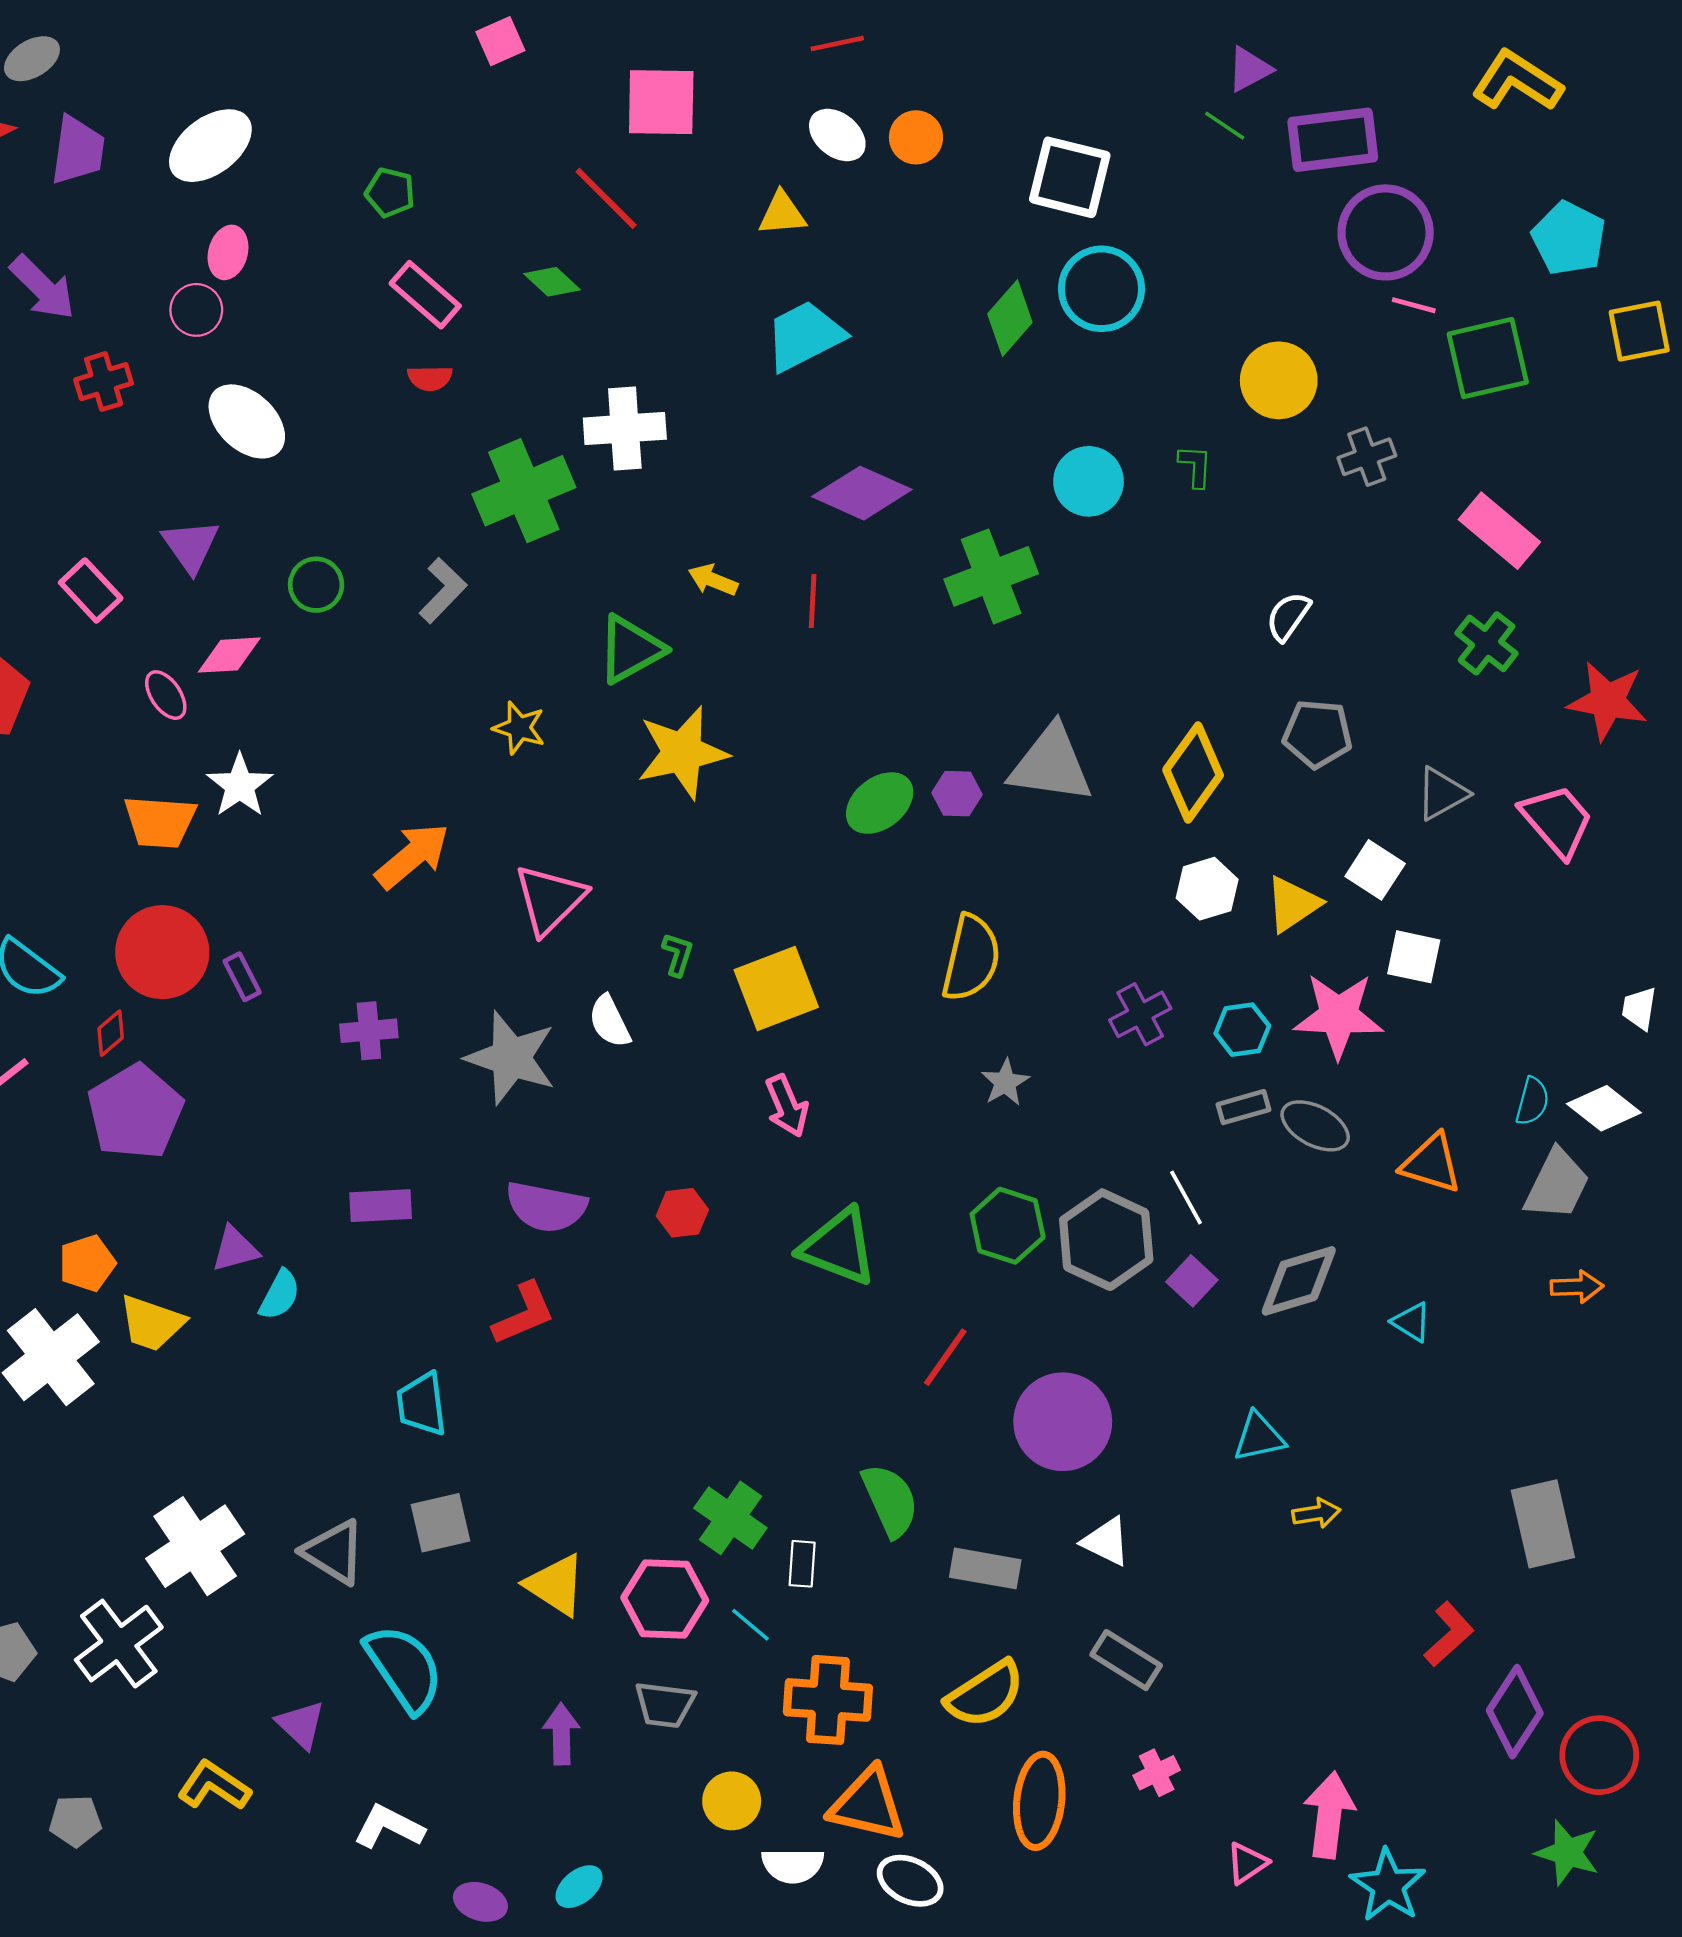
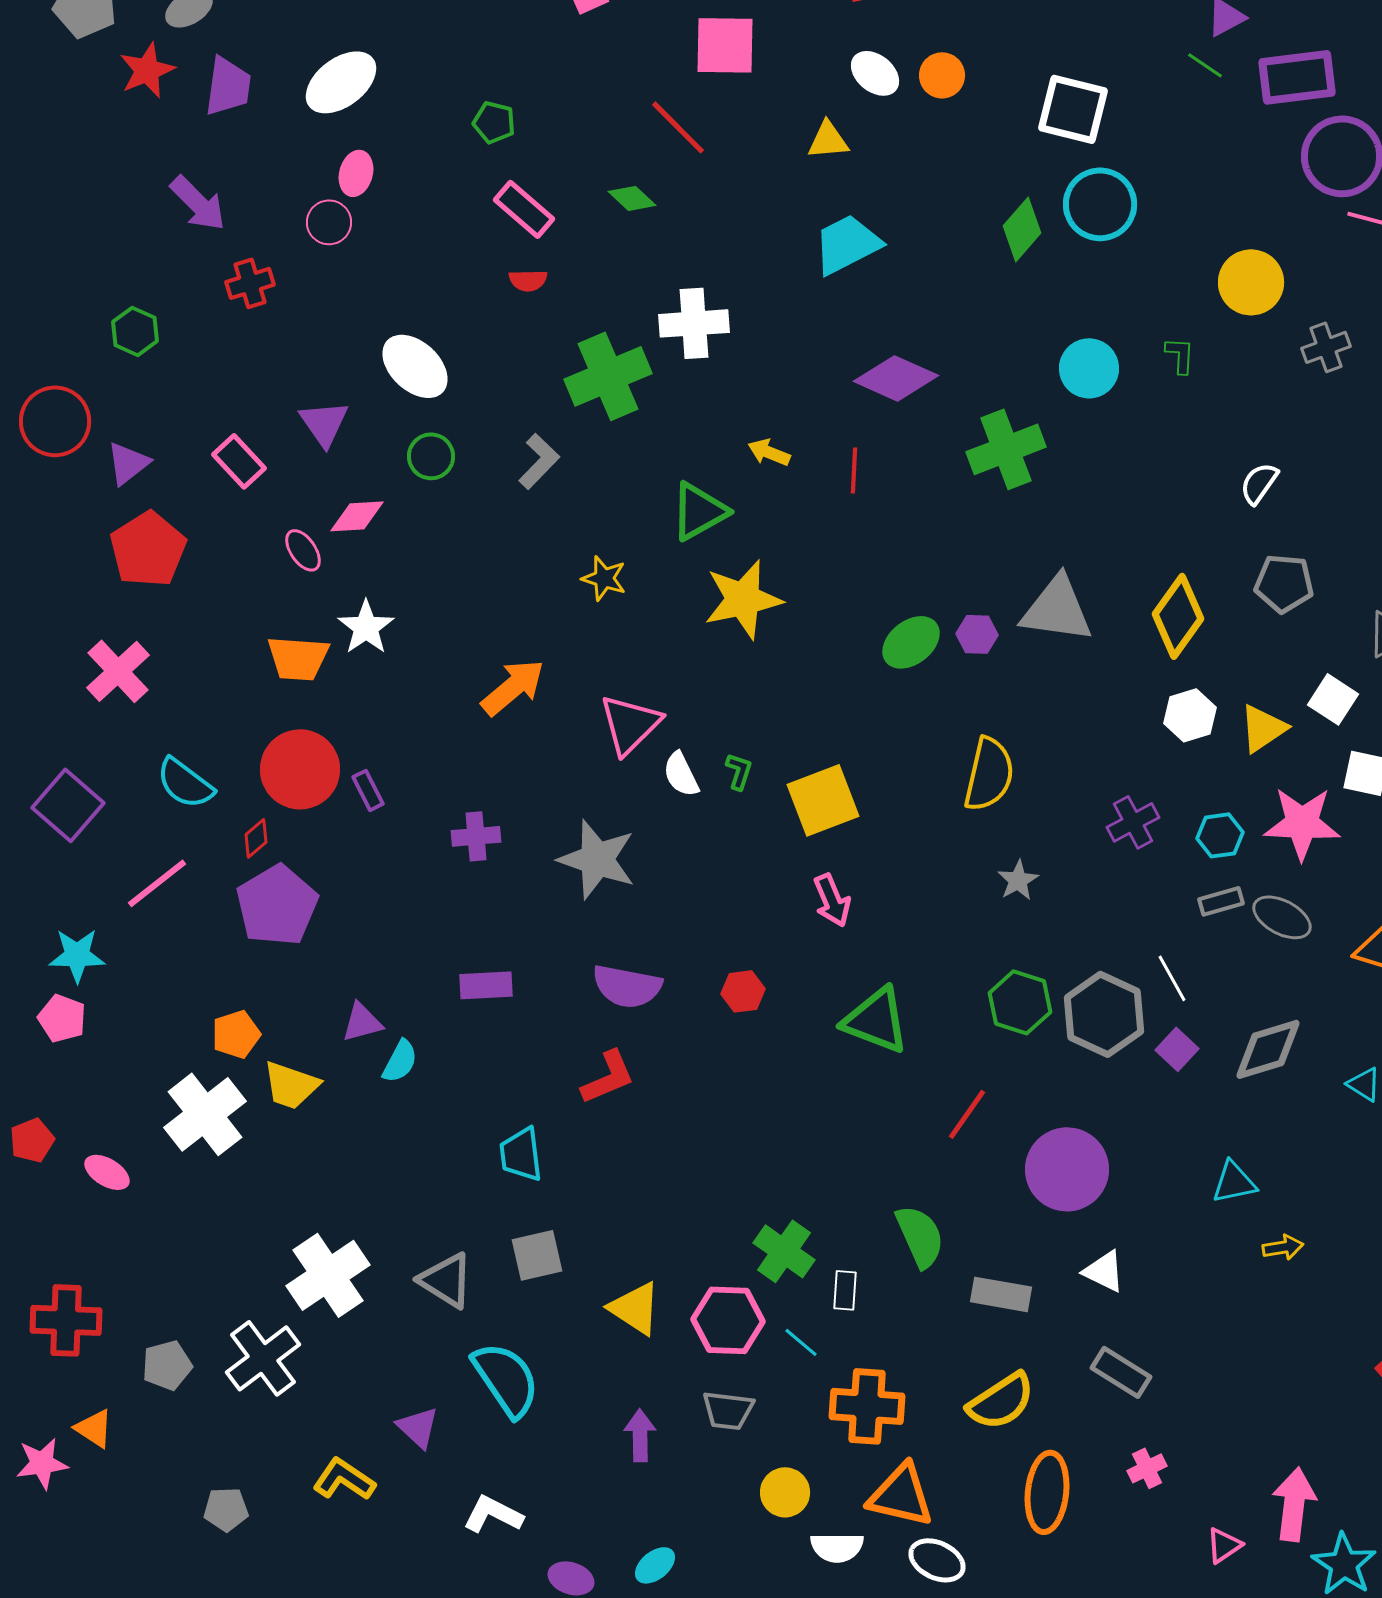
white ellipse: (247, 421) -> (415, 366), moved
white semicircle: (610, 1021) -> (681, 774), moved

